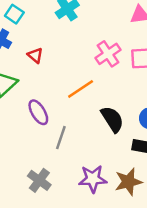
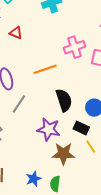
red triangle: (35, 55) -> (16, 33), turned -32
purple star: (93, 179) -> (49, 129), moved

